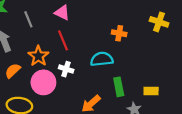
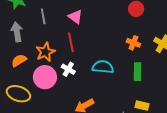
orange cross: (119, 33) -> (133, 43), moved
green rectangle: (119, 87) -> (138, 72), moved

